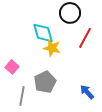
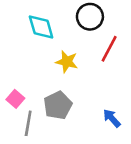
cyan diamond: (43, 33) -> (41, 27), moved
pink square: (12, 67) -> (15, 99), moved

